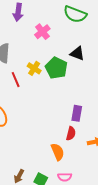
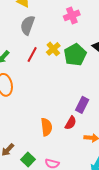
red line: (16, 80) -> (32, 54), turned 35
orange semicircle: (58, 152) -> (46, 127), moved

